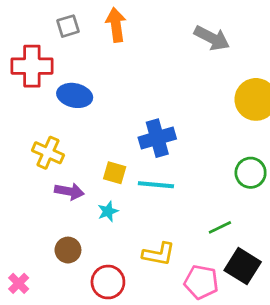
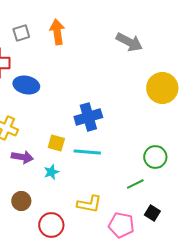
green circle: (251, 173) -> (155, 157), moved
black square: (243, 266) -> (152, 213), size x0.6

